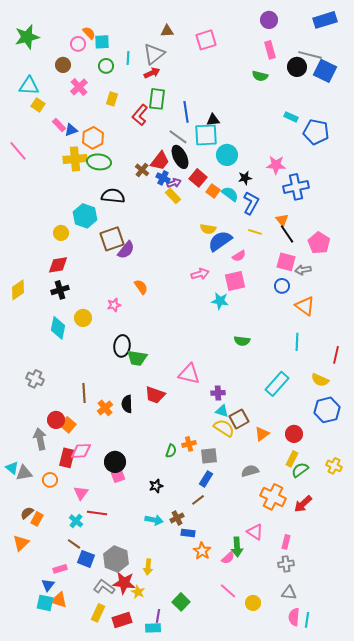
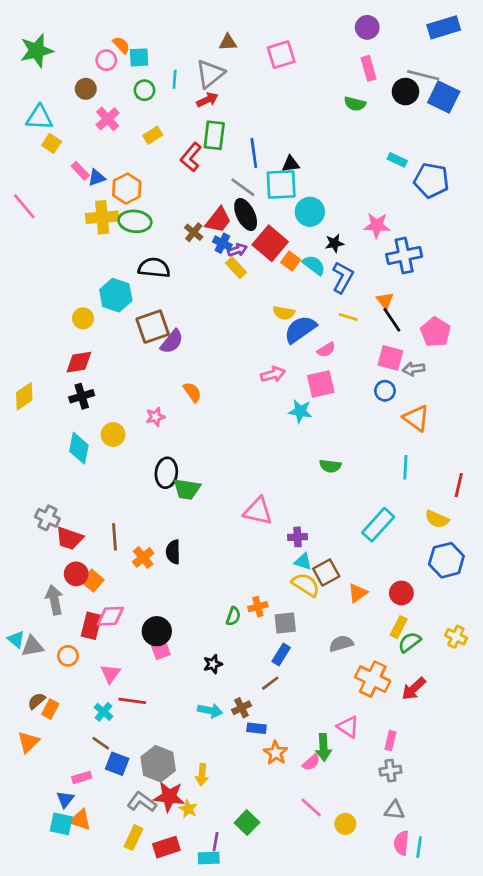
yellow rectangle: (112, 99) -> (153, 135), turned 40
red square: (198, 178) -> (270, 243), size x1.4
red trapezoid: (155, 395) -> (69, 538), moved

